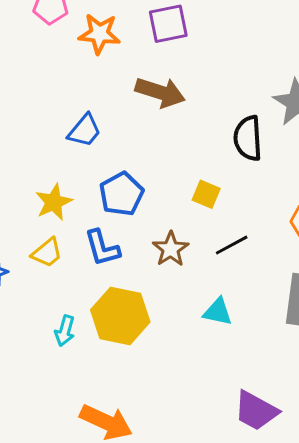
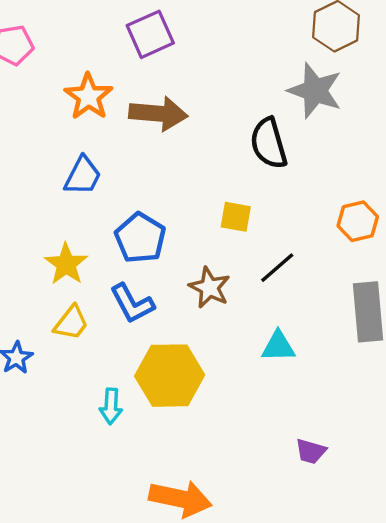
orange star: (99, 34) -> (88, 97), moved, turned -30
purple trapezoid: (256, 411) -> (311, 451), moved, size x0.6

